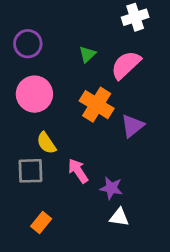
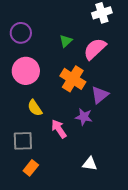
gray square: (30, 171) -> (23, 141), moved
purple star: (111, 188) -> (84, 117), moved

